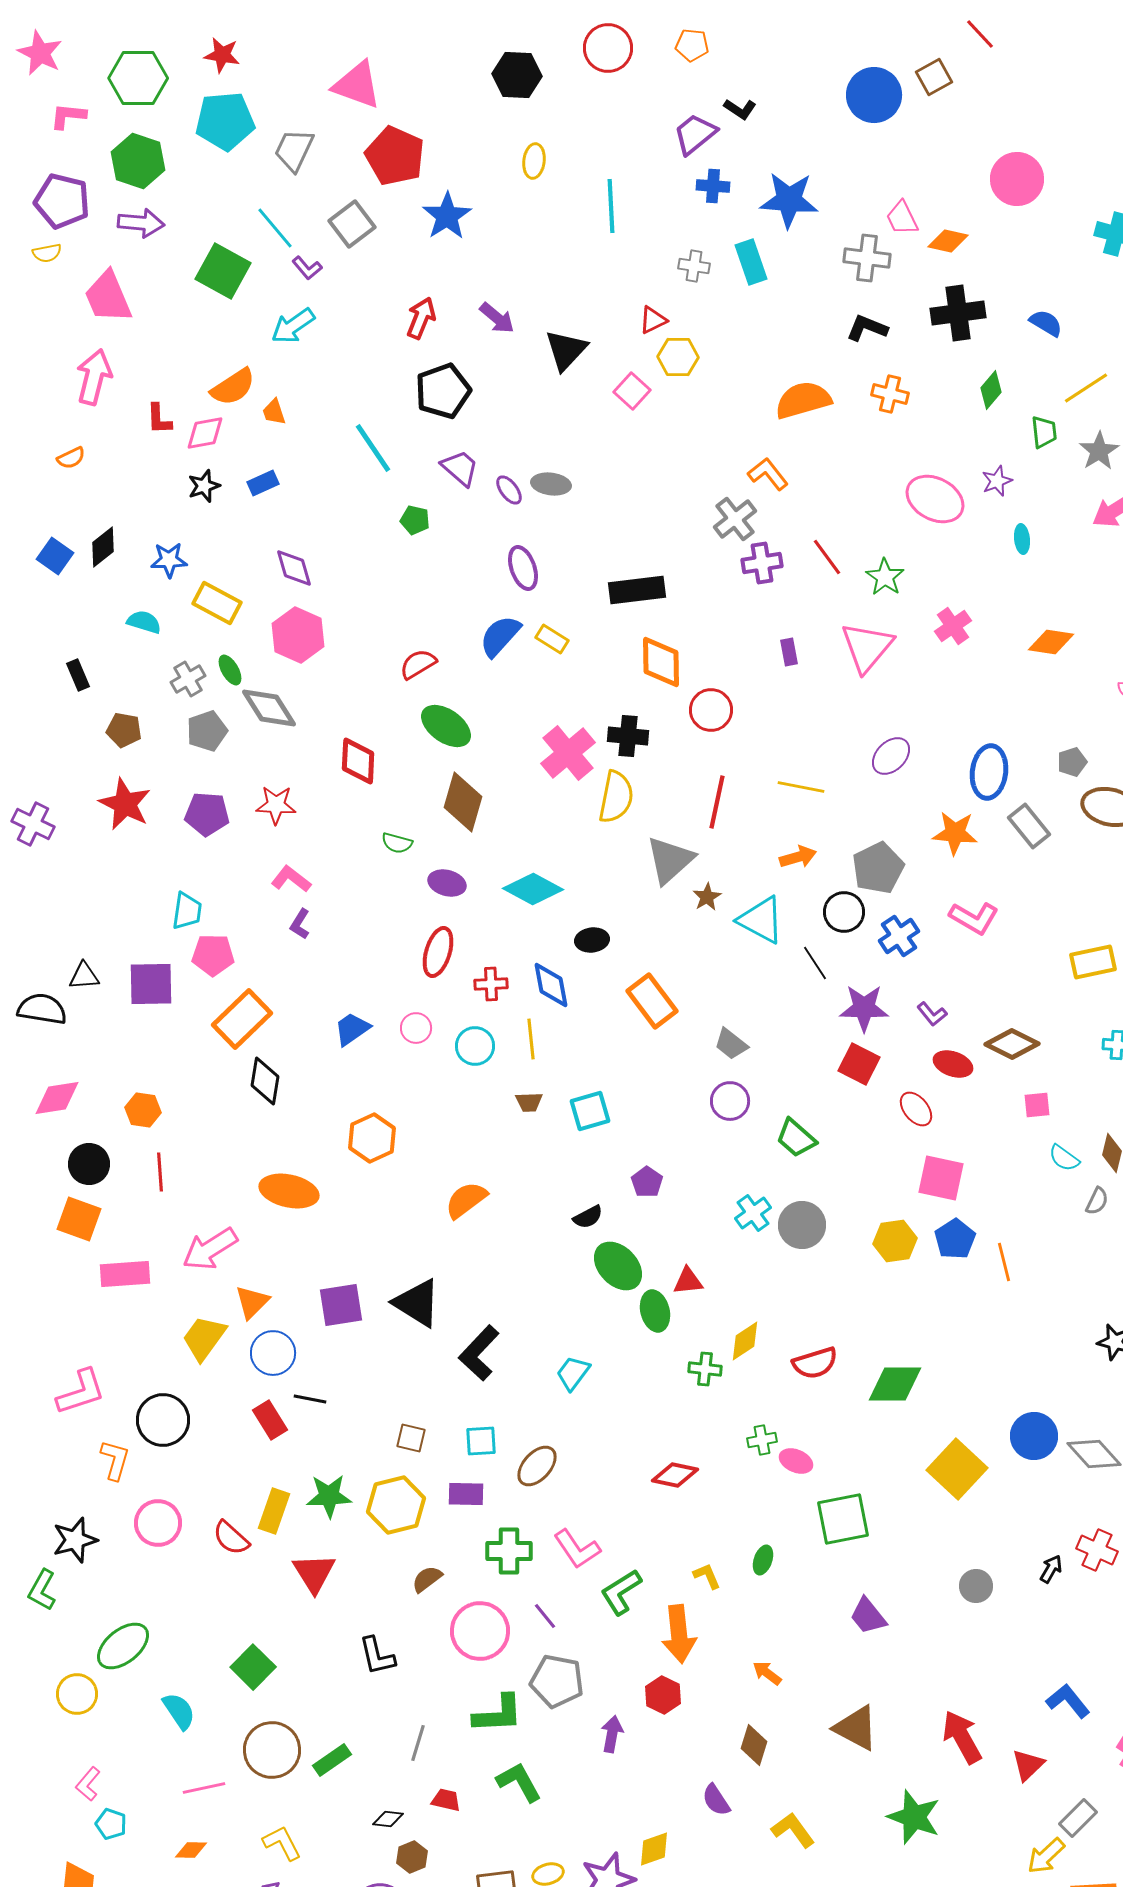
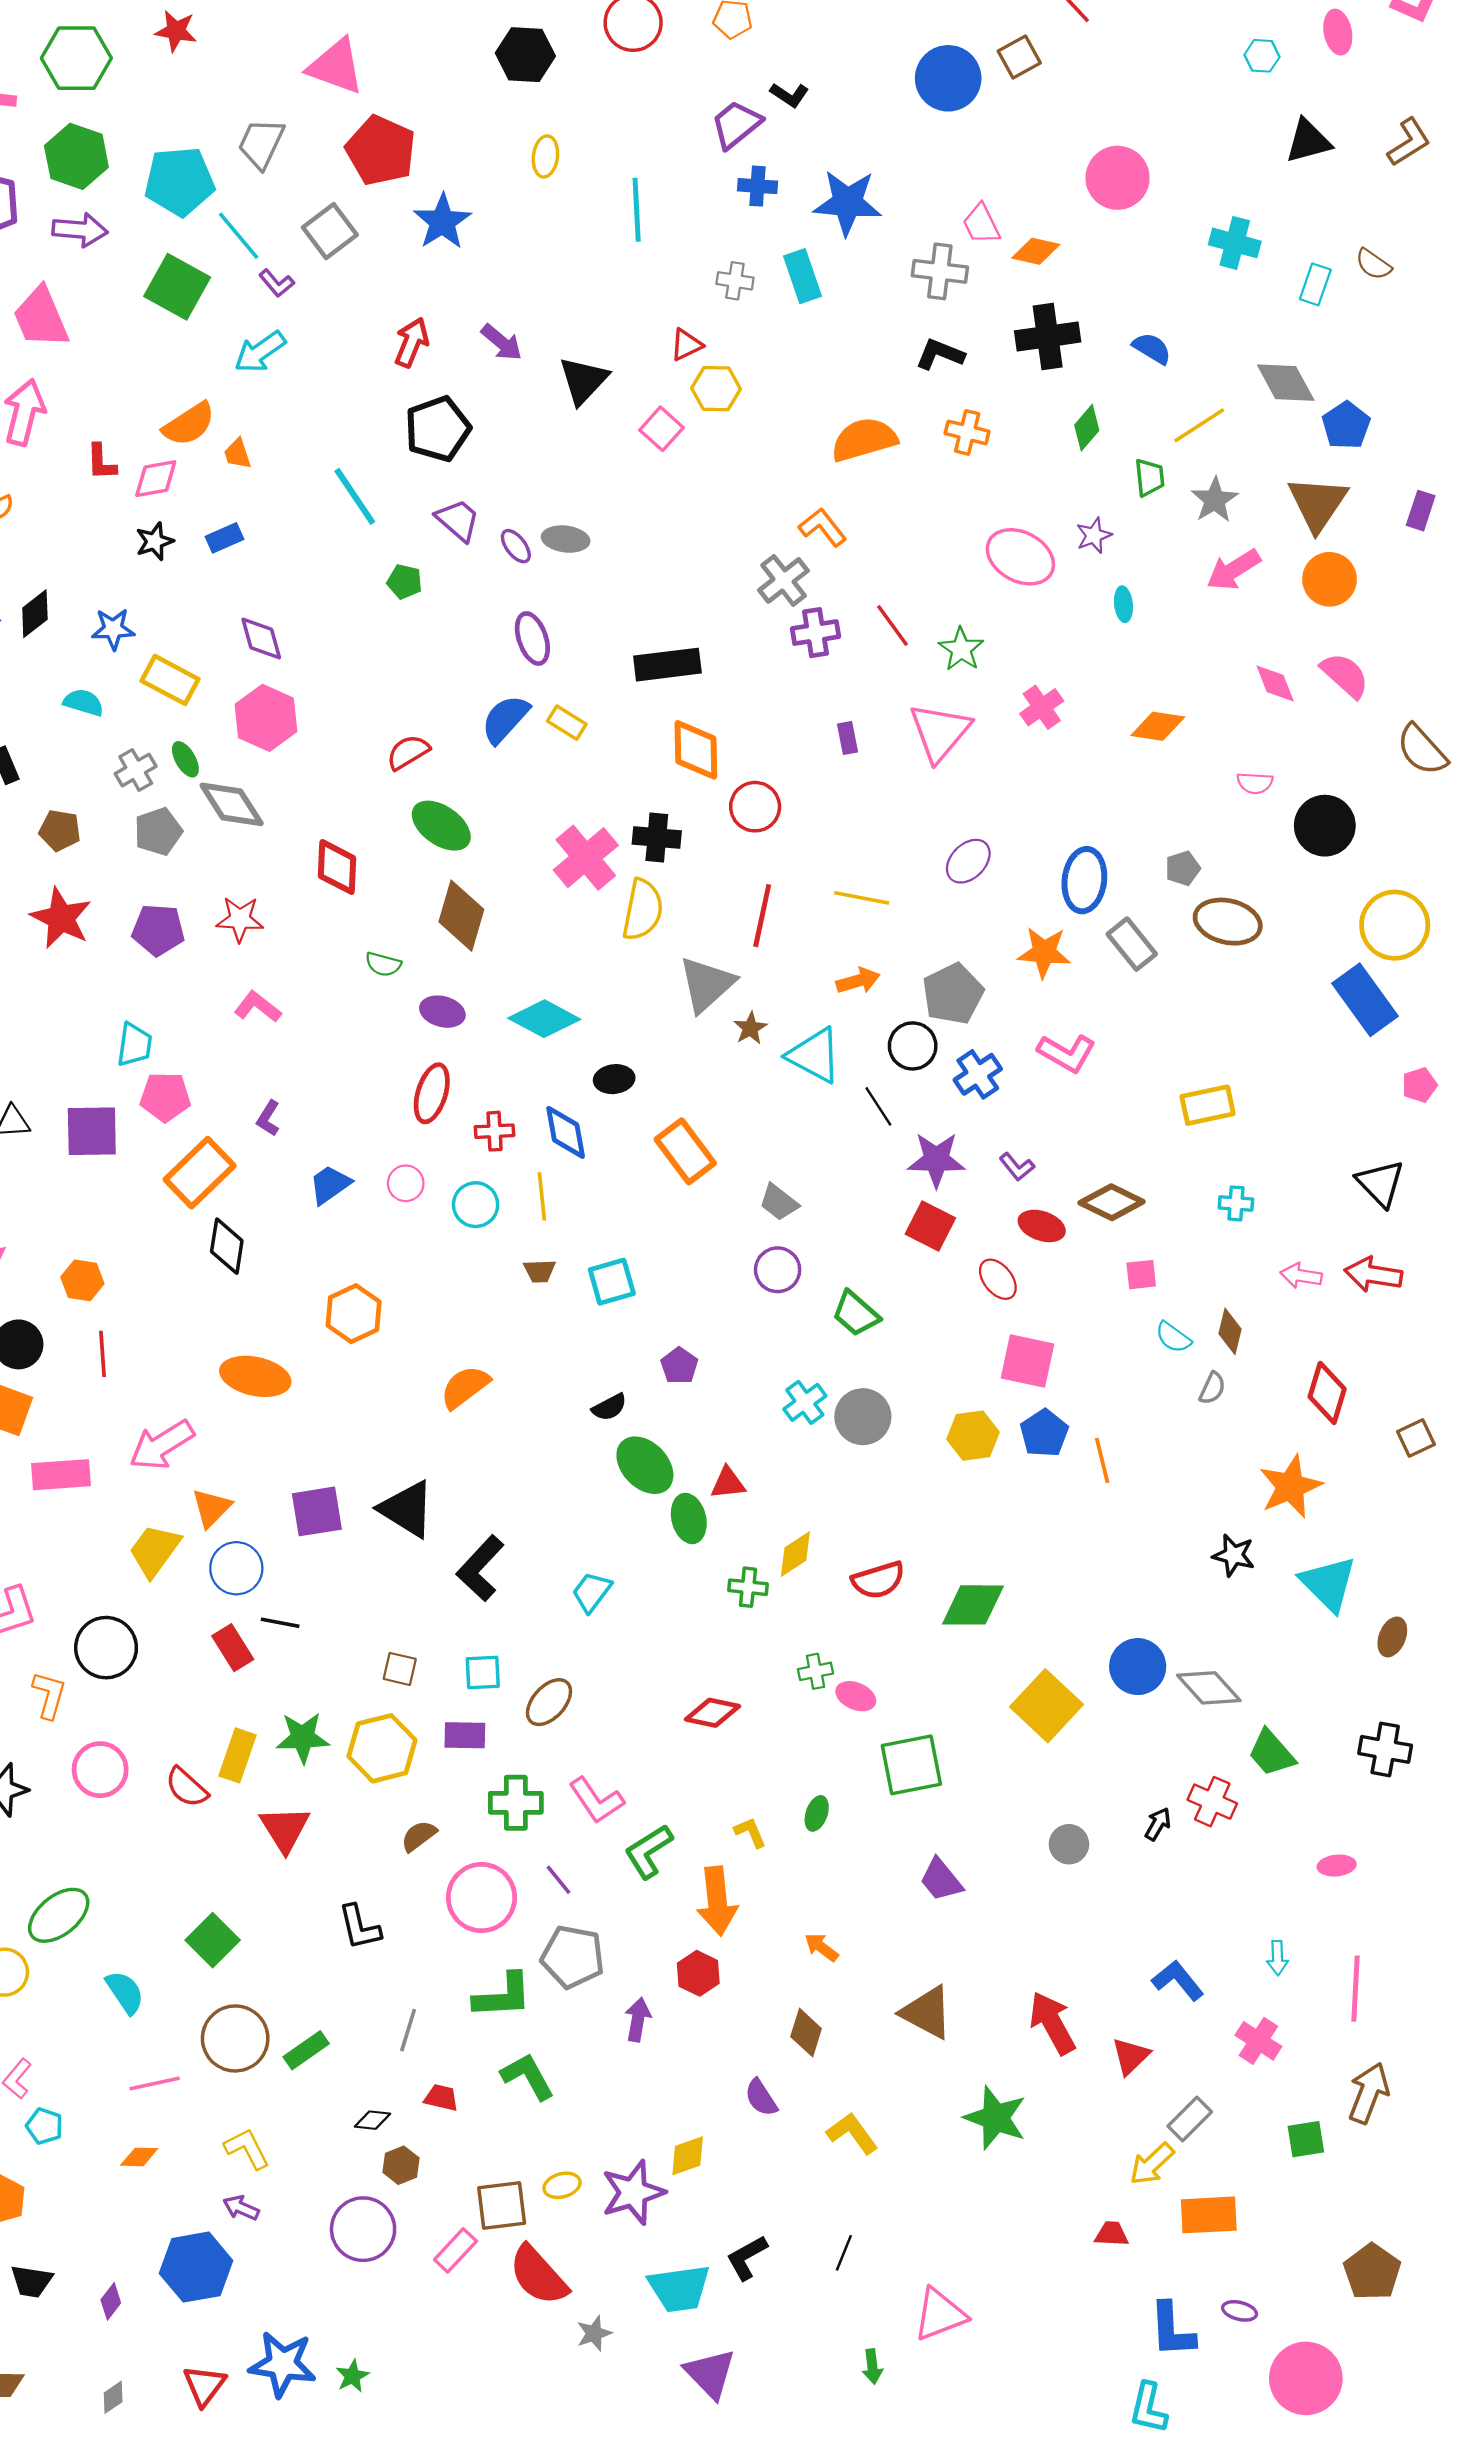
cyan pentagon: (225, 121) -> (179, 181), moved
purple L-shape: (300, 924) -> (268, 1118), moved

